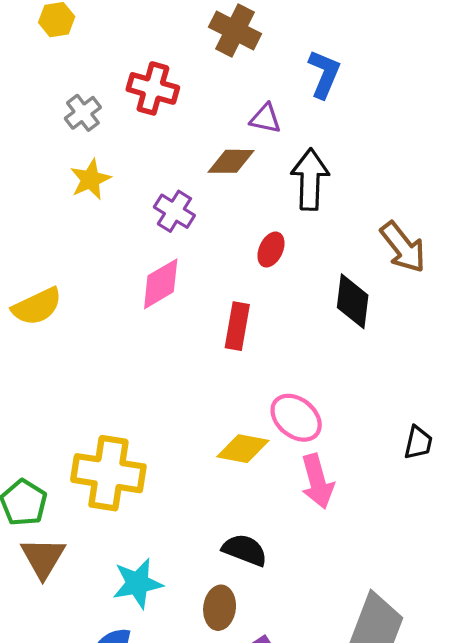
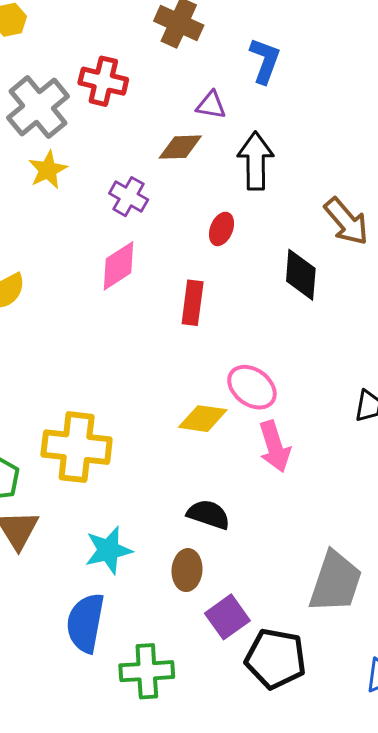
gray cross: (83, 113) -> (38, 107), size x1.8

